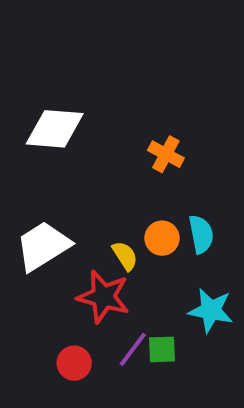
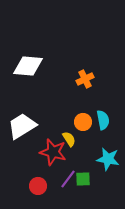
orange cross: (166, 154) -> (85, 79), turned 36
yellow semicircle: (125, 256) -> (69, 139), moved

